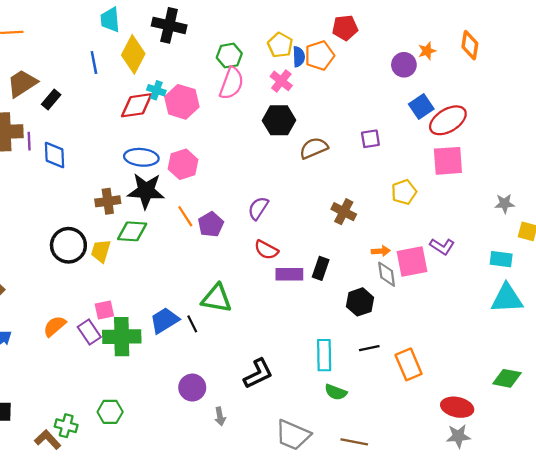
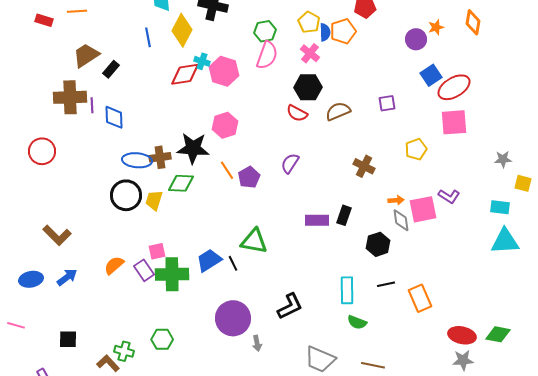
blue ellipse: (141, 157) -> (137, 160), moved
red semicircle: (266, 250) -> (297, 113), moved
green diamond: (507, 378) -> (498, 334), moved
purple circle: (192, 388) -> (233, 318), size x1.5

